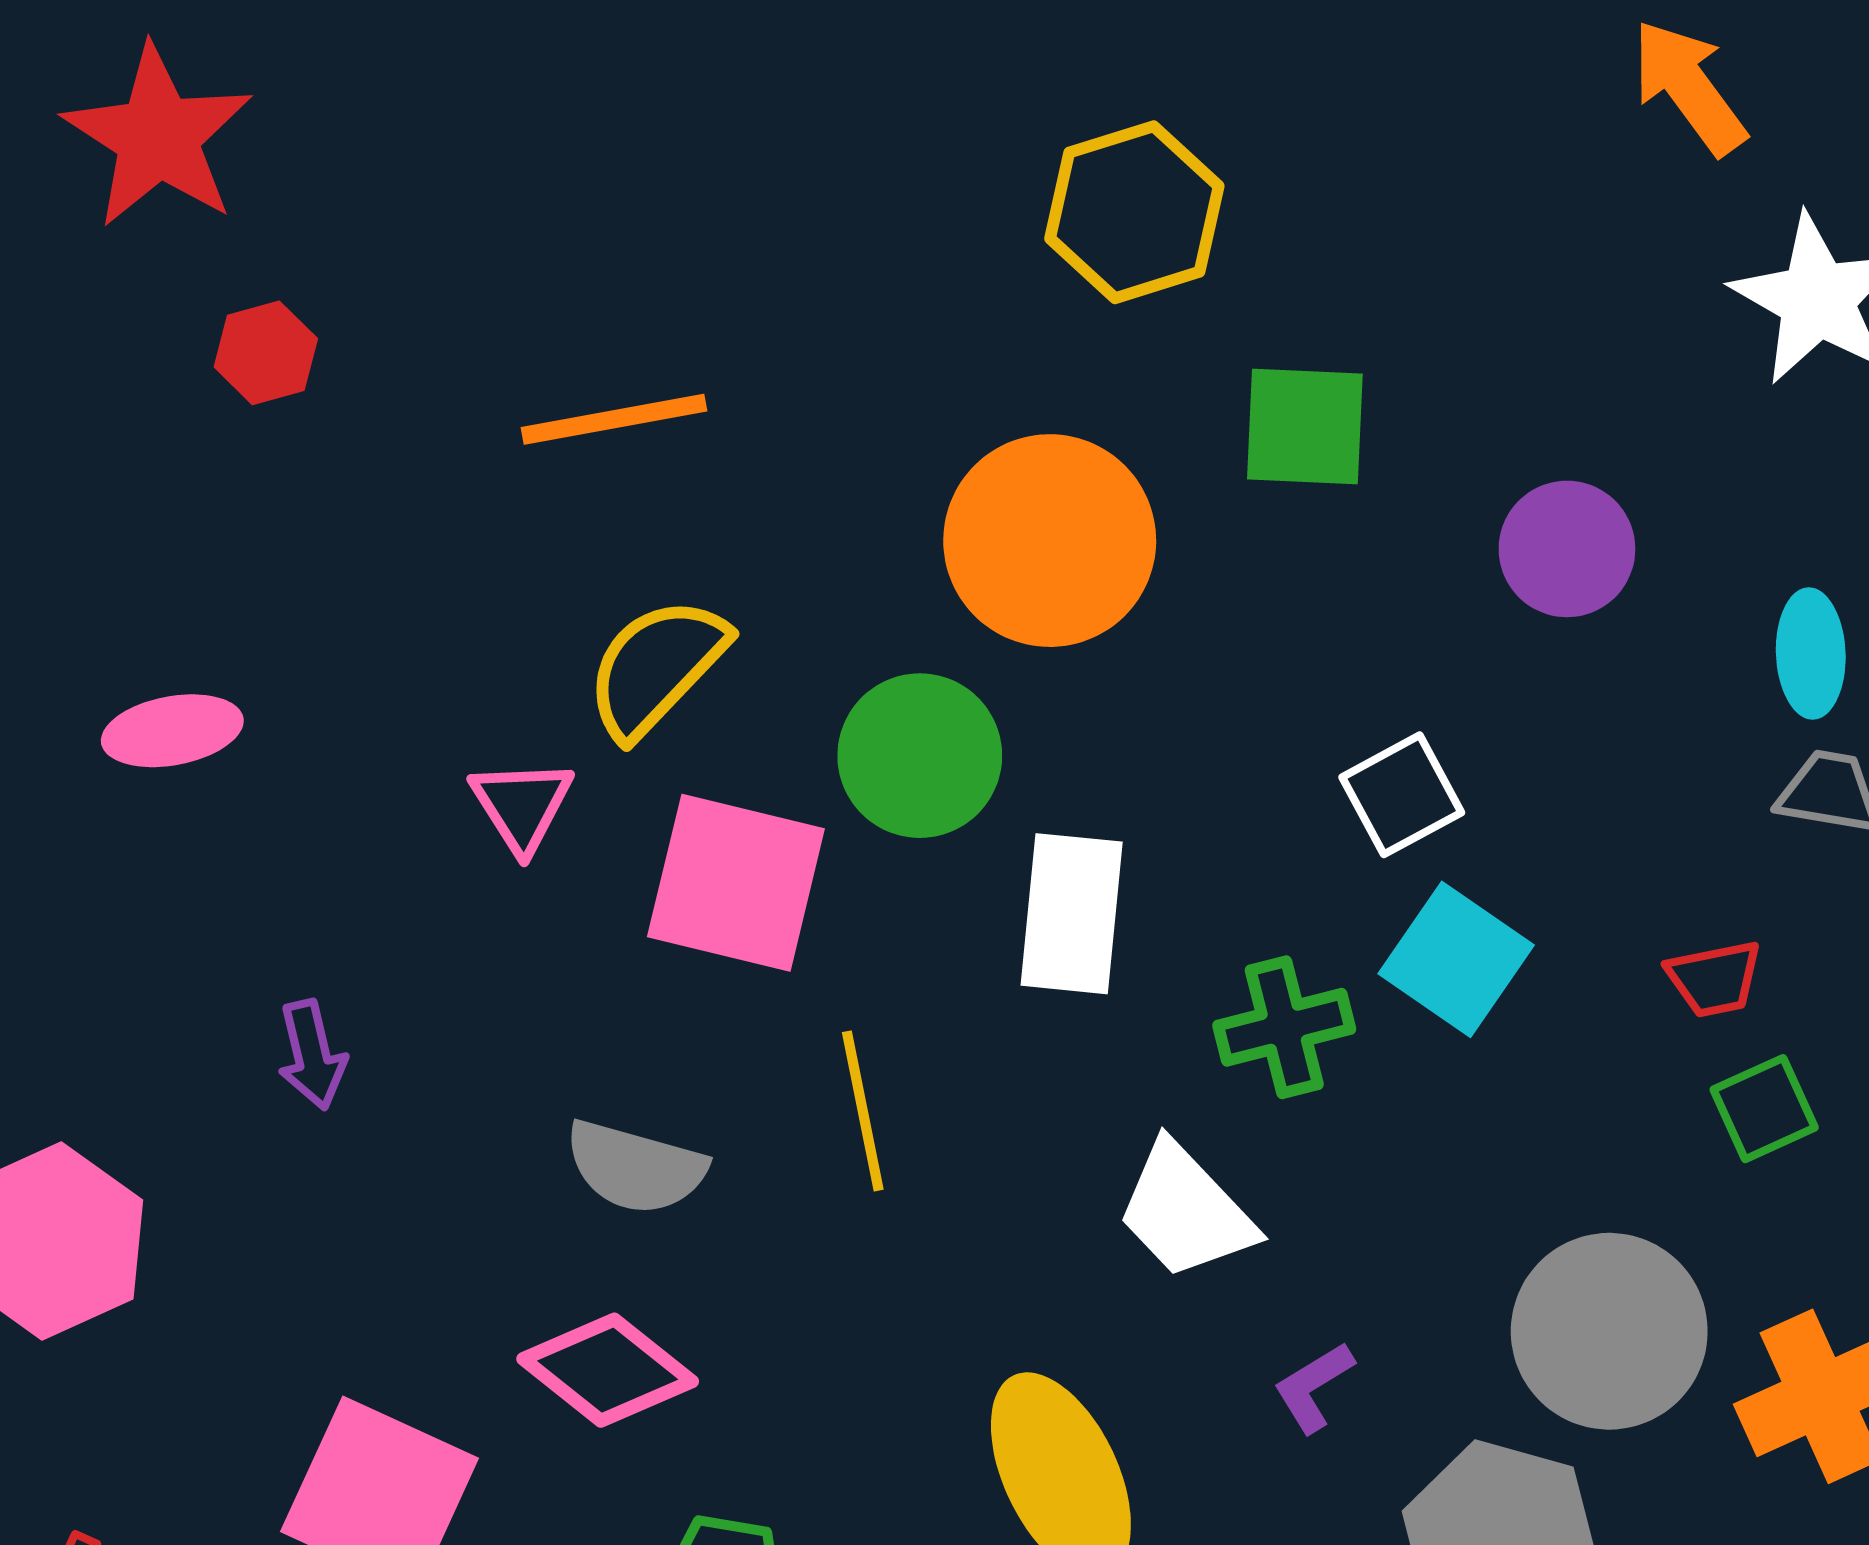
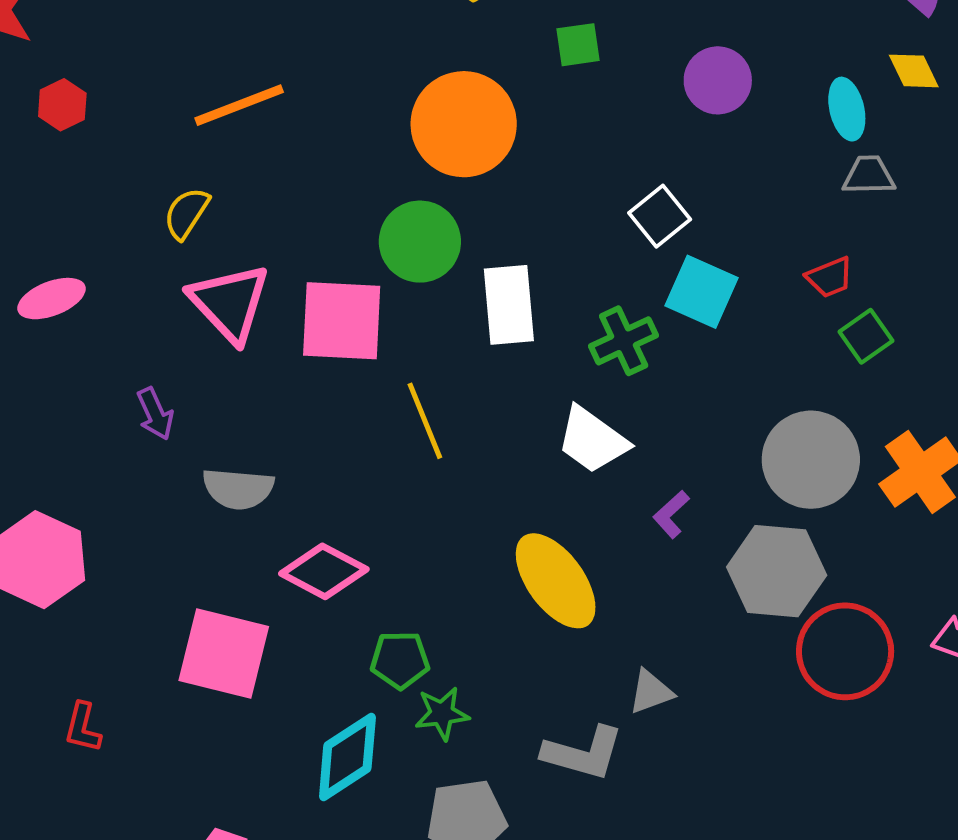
green square: (1305, 426) -> (578, 45), size x0.7
yellow semicircle: (656, 667) -> (186, 213), moved, size x0.7
pink triangle: (522, 805) -> (230, 303), size x1.6
purple arrow: (312, 1055) -> (155, 414), moved
gray semicircle: (635, 1167) -> (238, 489), moved

